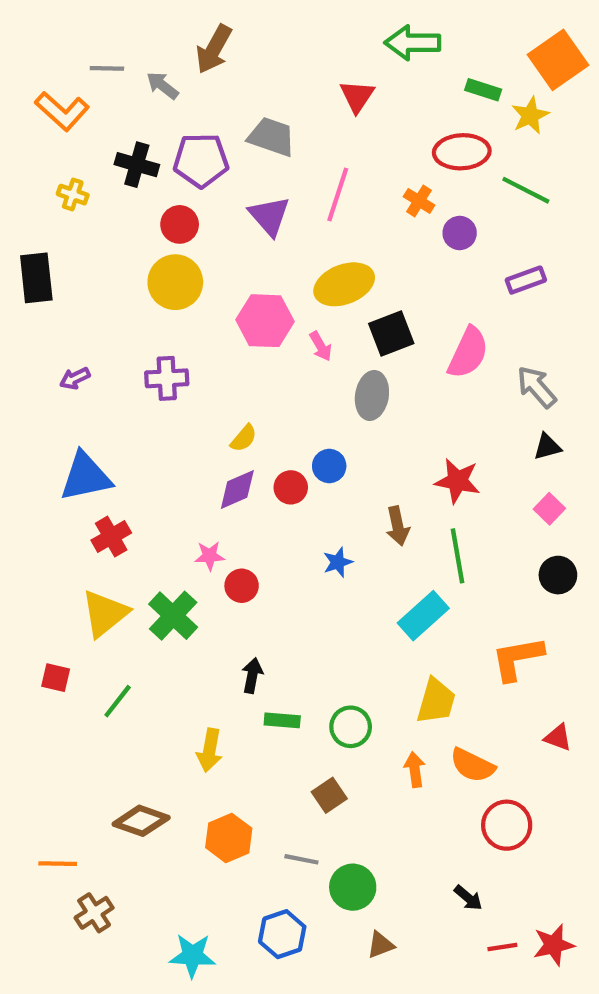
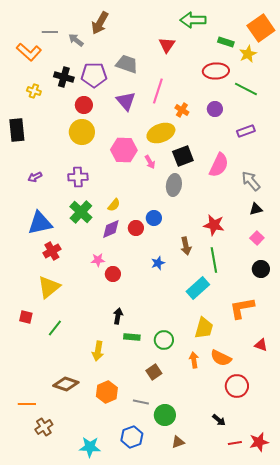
orange cross: (419, 201) -> (182, 110), moved
green cross: (173, 616) -> (81, 212), moved

